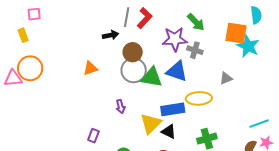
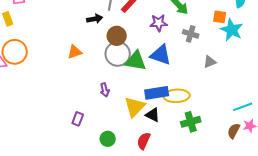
orange square: (236, 33) -> (220, 17), size x0.6
purple star: (175, 39) -> (159, 23), size x0.7
gray cross: (195, 50) -> (191, 34), moved
yellow ellipse: (199, 98) -> (177, 96), moved

